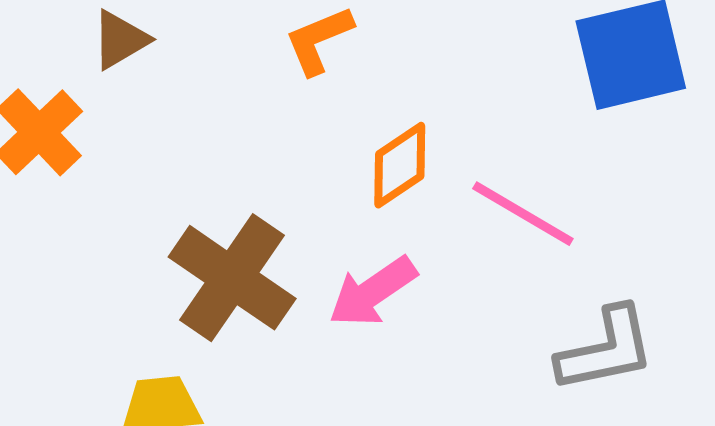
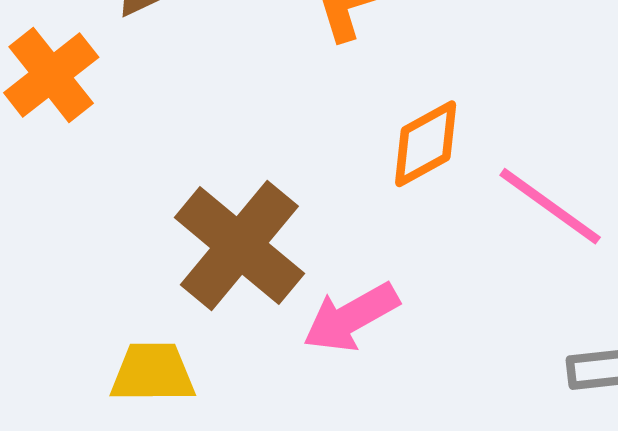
pink arrow: (373, 292) -> (351, 317), moved

